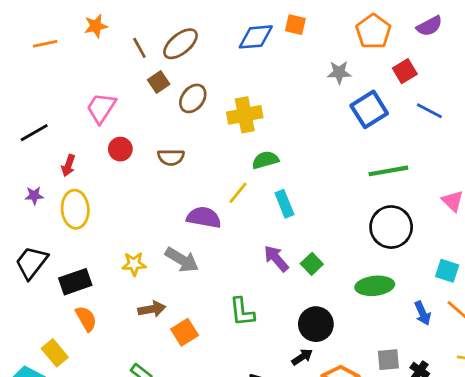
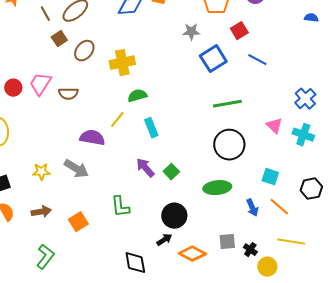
pink trapezoid: (101, 108) -> (40, 84), moved
red circle: (120, 149) -> (13, 88), moved
brown arrow: (152, 309) -> (41, 212), moved

